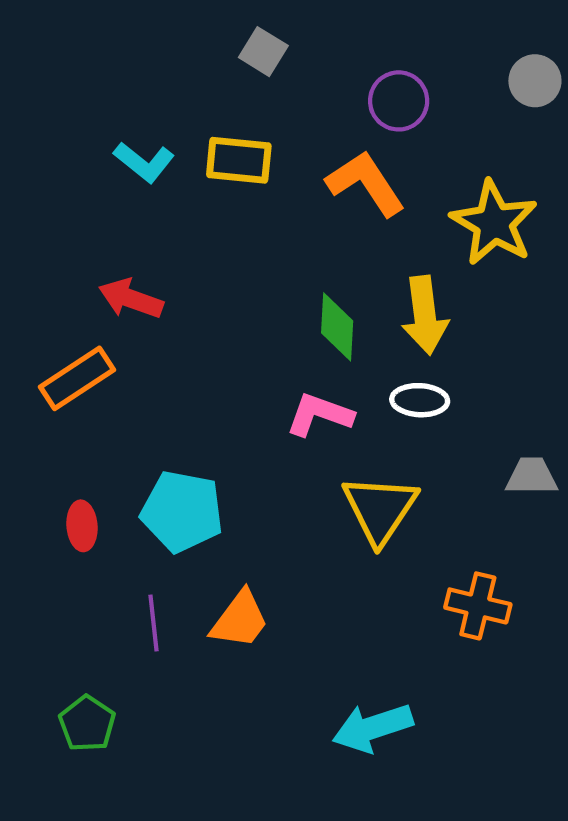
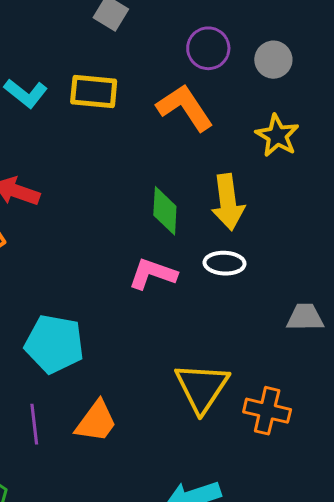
gray circle: (535, 81) -> (273, 60), moved
yellow star: (494, 223) -> (277, 136), size x0.7
yellow triangle: (380, 509) -> (202, 387), moved

